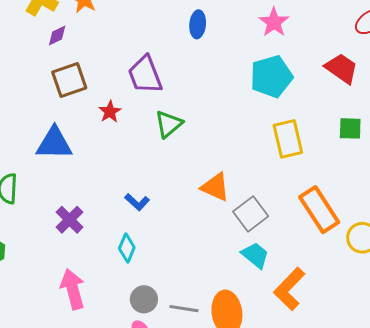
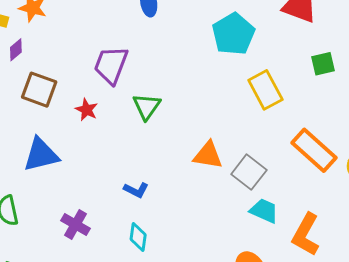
purple trapezoid: (145, 75) -> (111, 65), turned 57
brown square: (69, 80) -> (39, 90), turned -36

